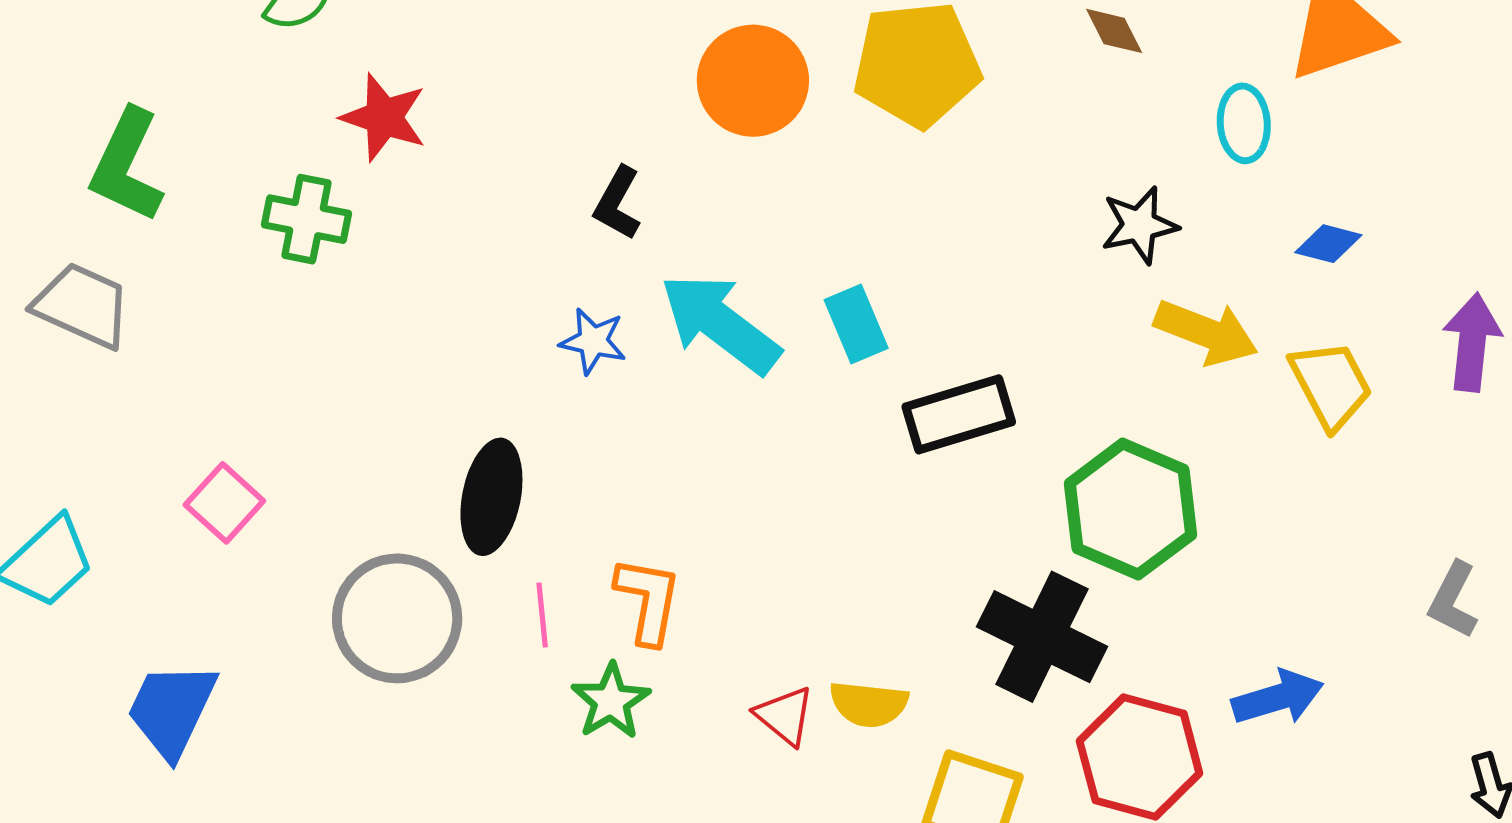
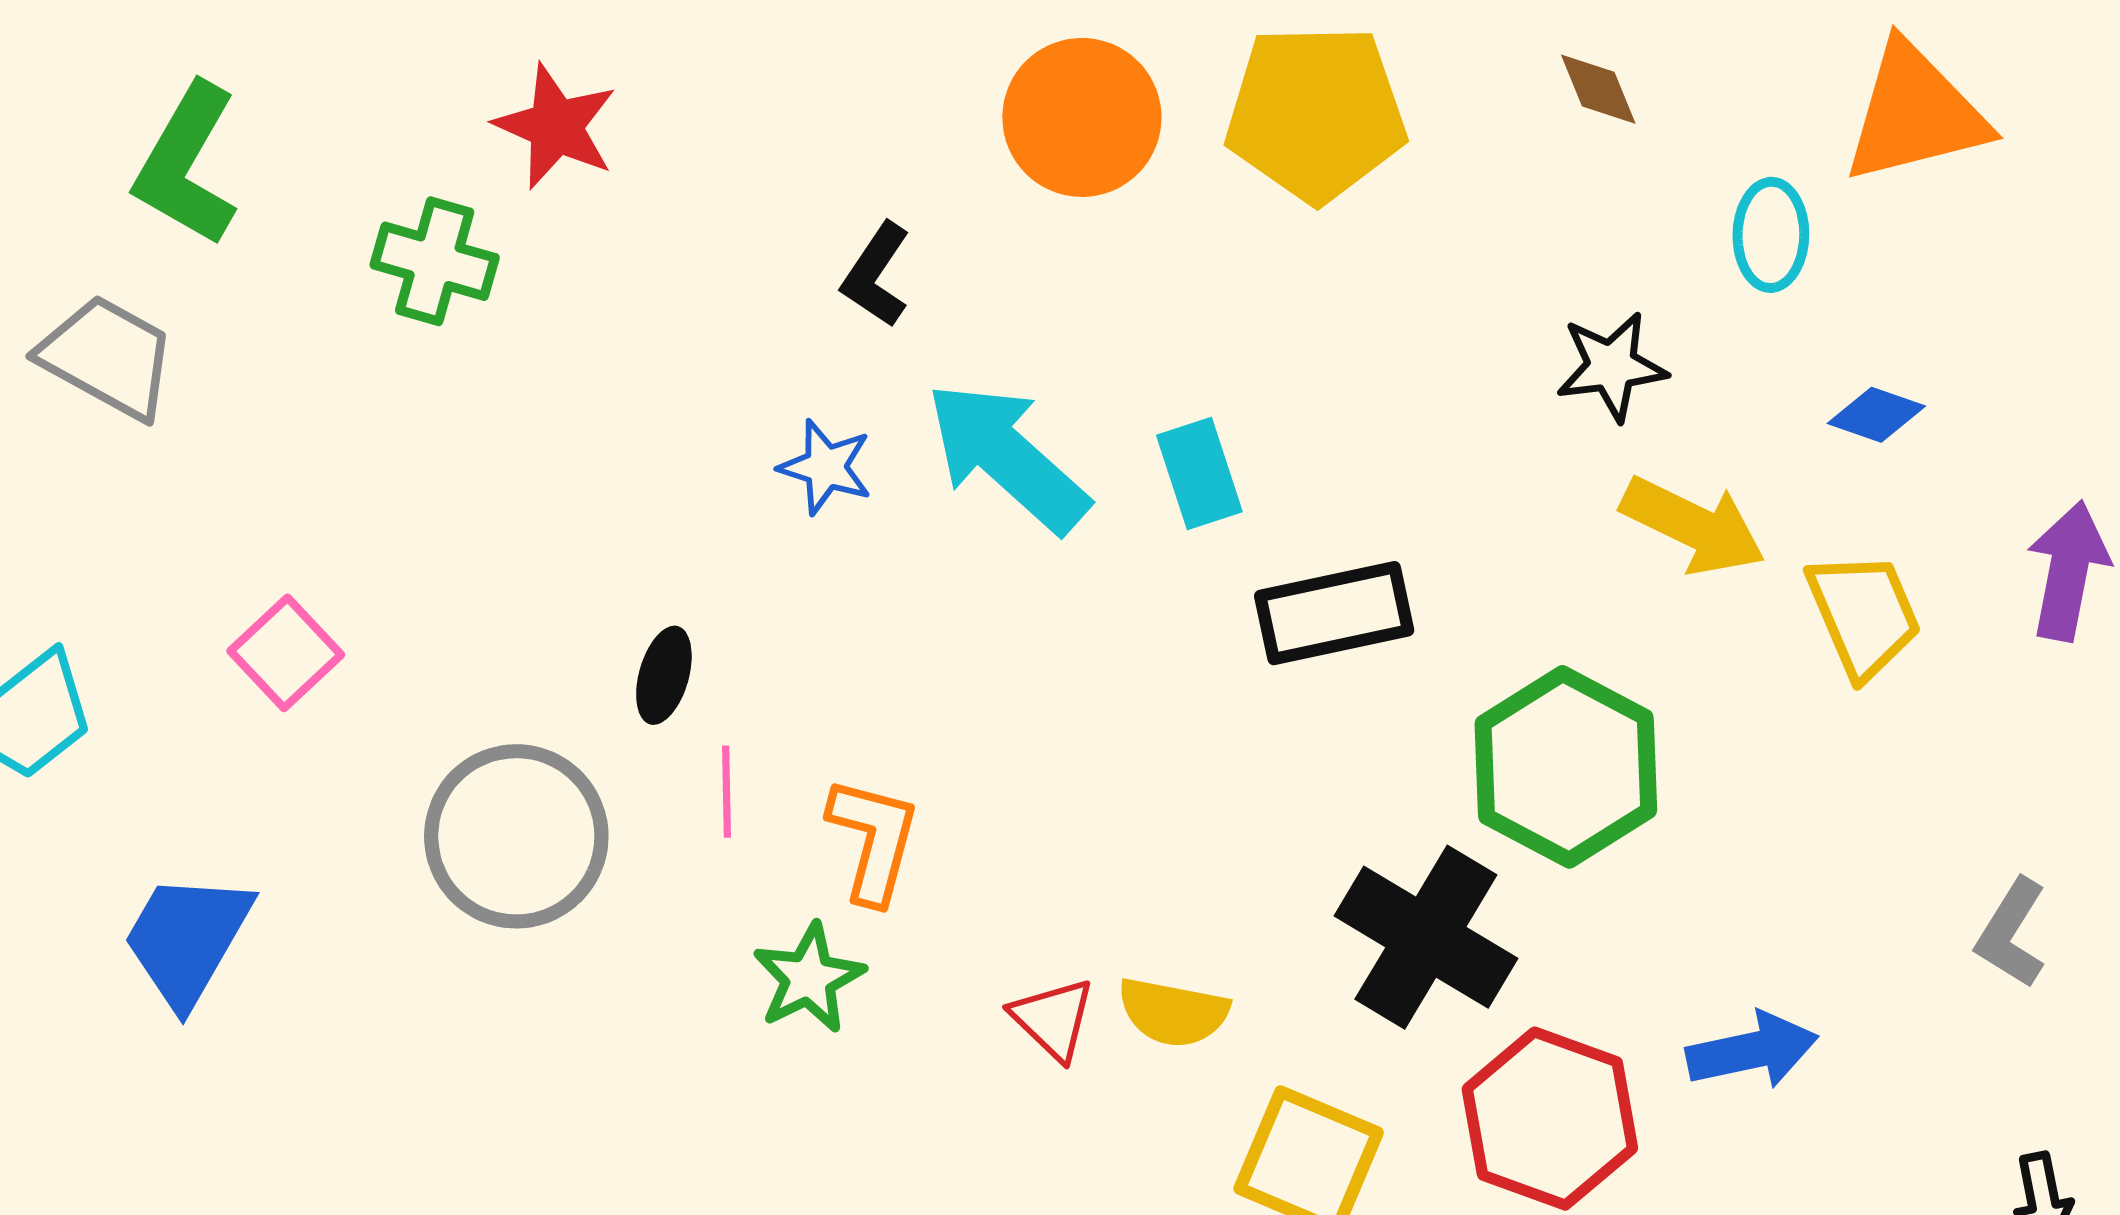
black ellipse: (491, 497) -> (664, 675), size x0.6
pink line: (542, 615) -> (727, 792), moved

